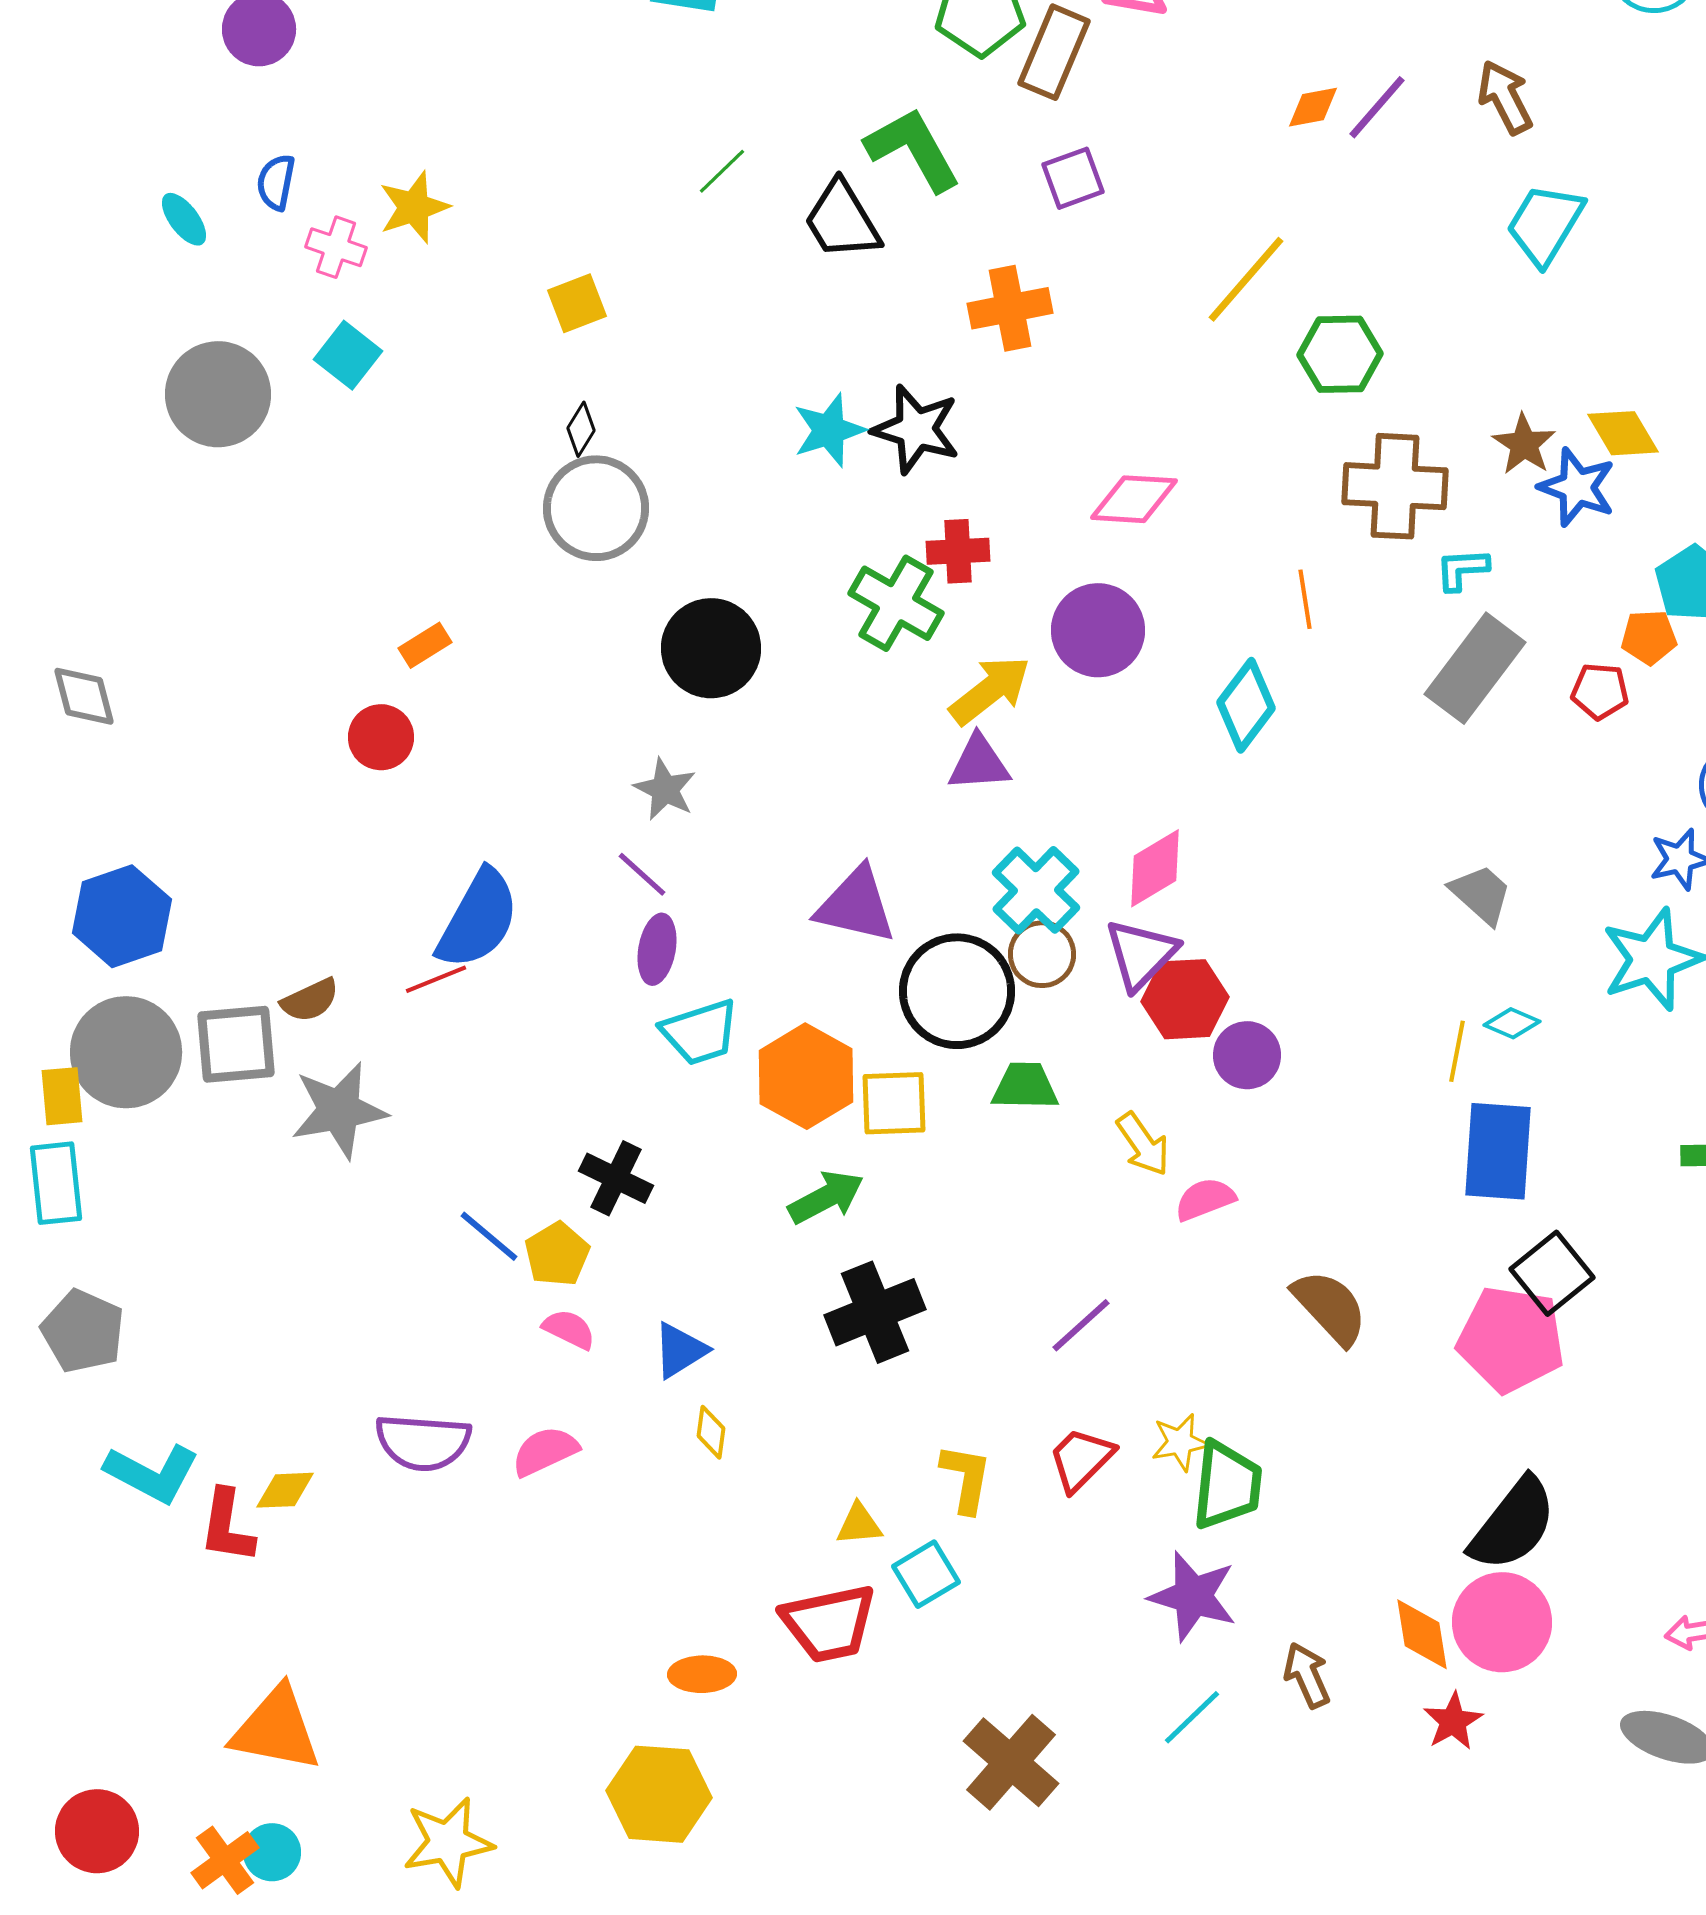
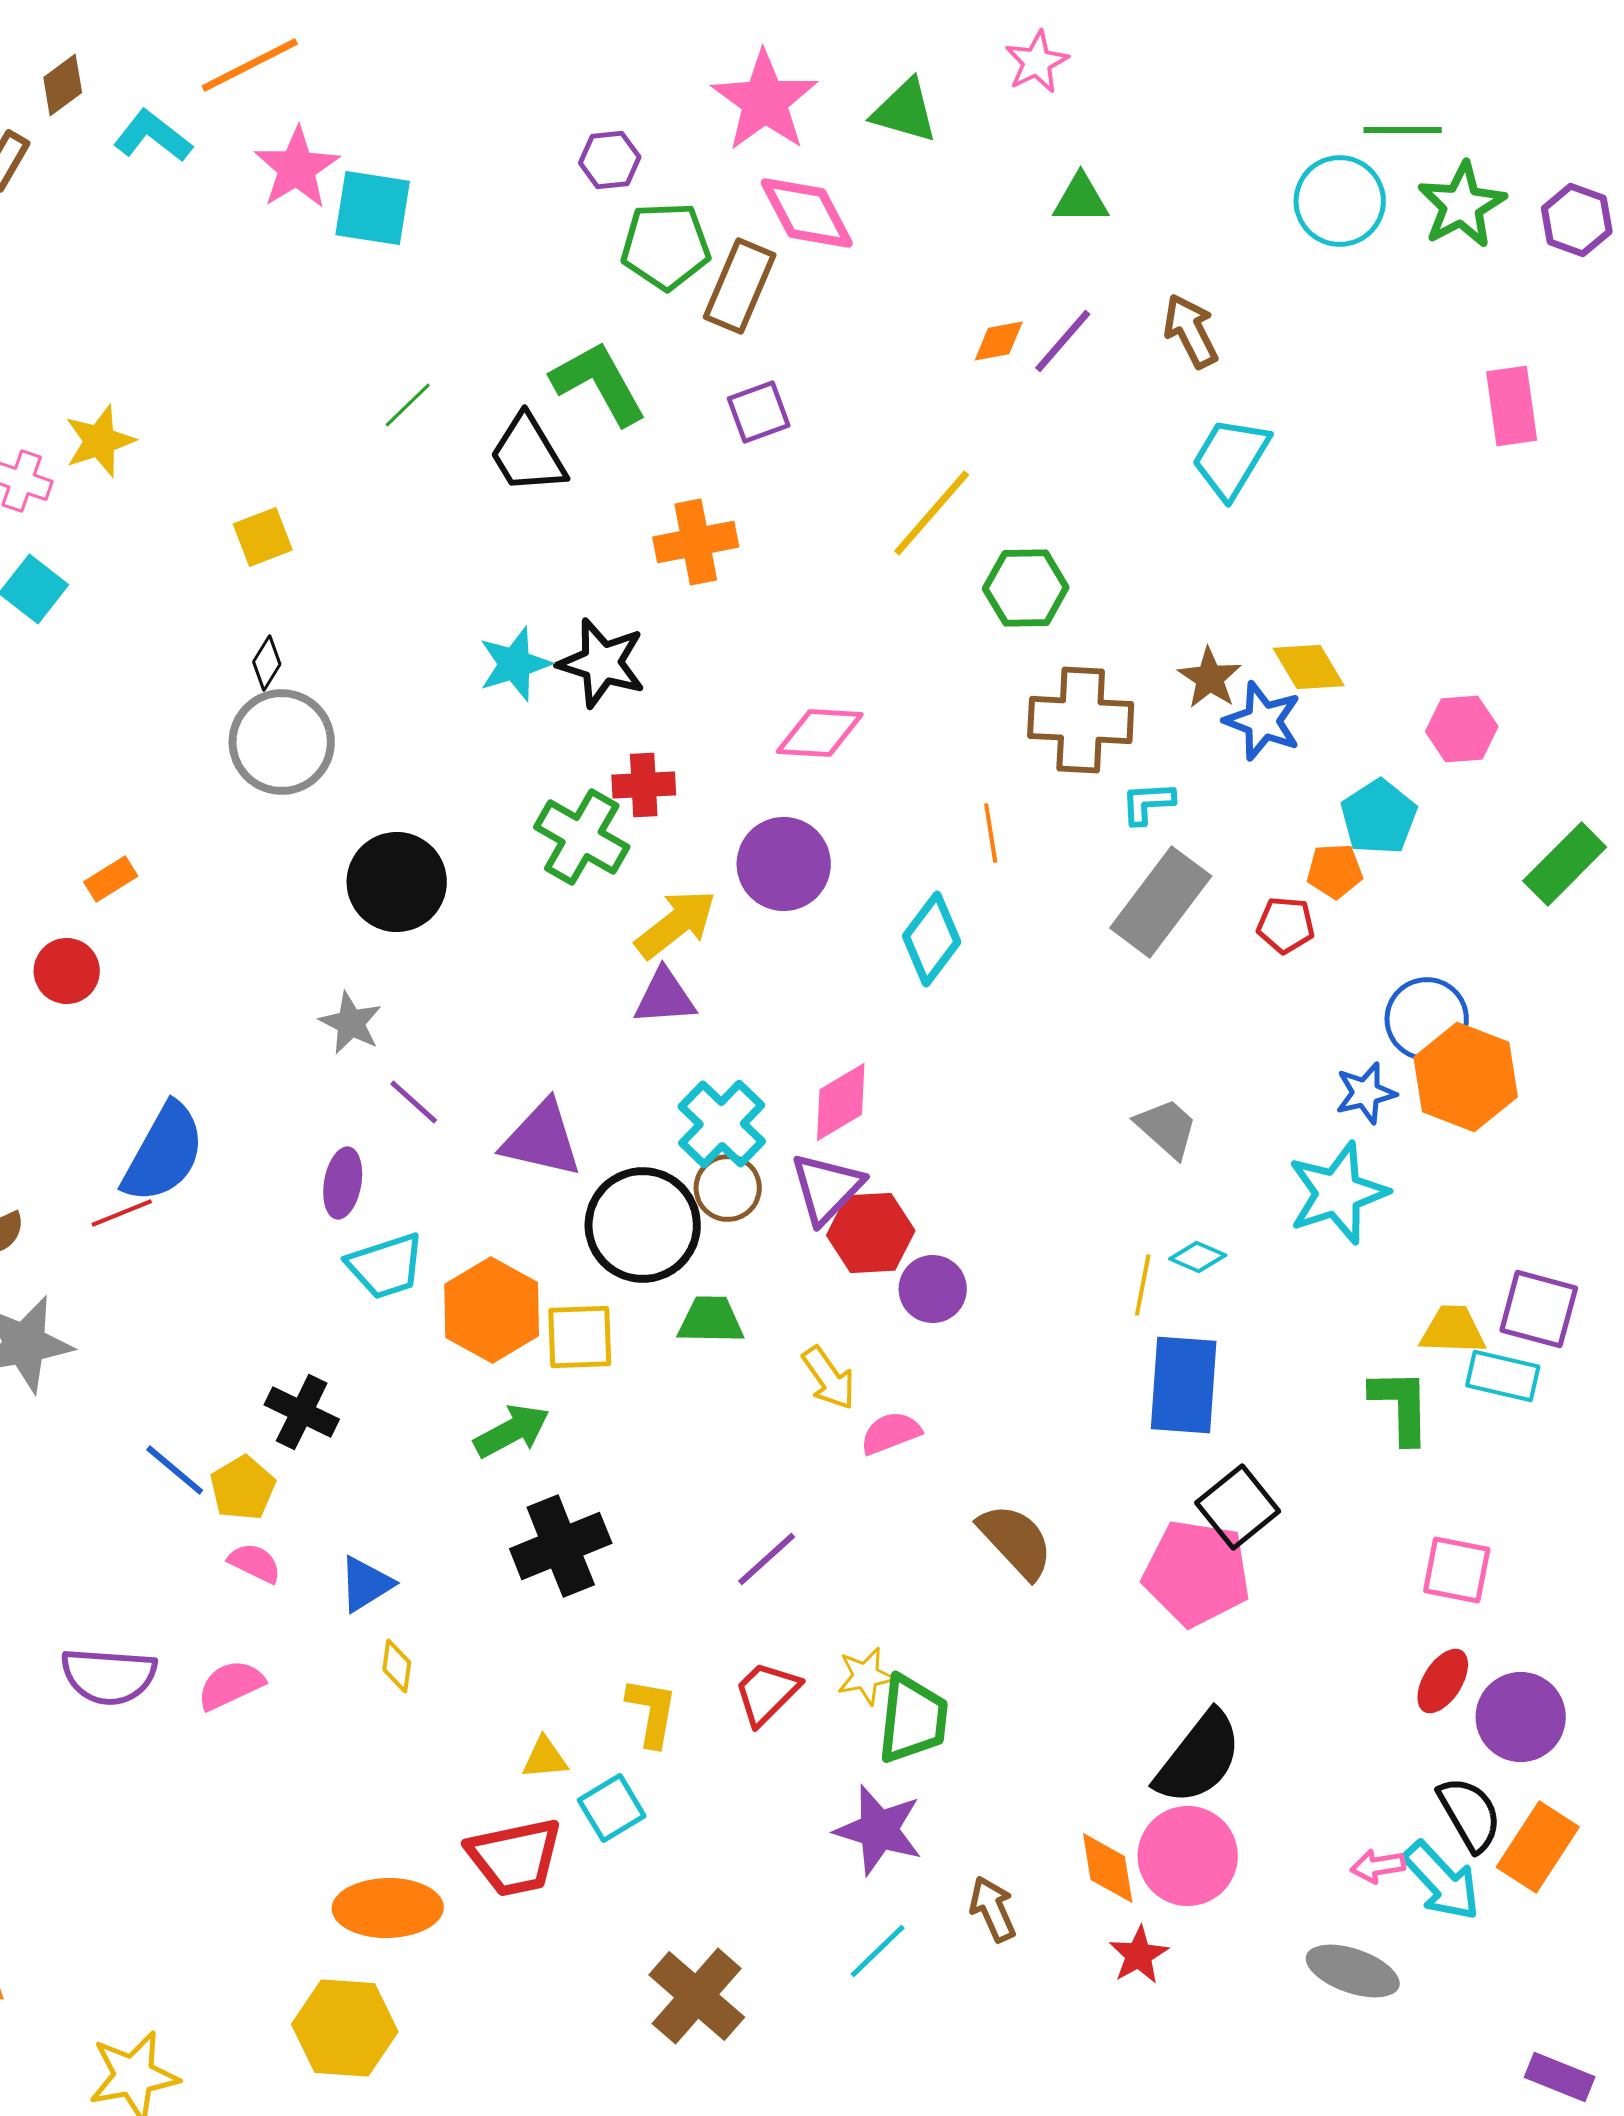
purple line: (642, 874) -> (414, 1102), moved
orange ellipse: (702, 1674) -> (388, 1908), size x1.6

